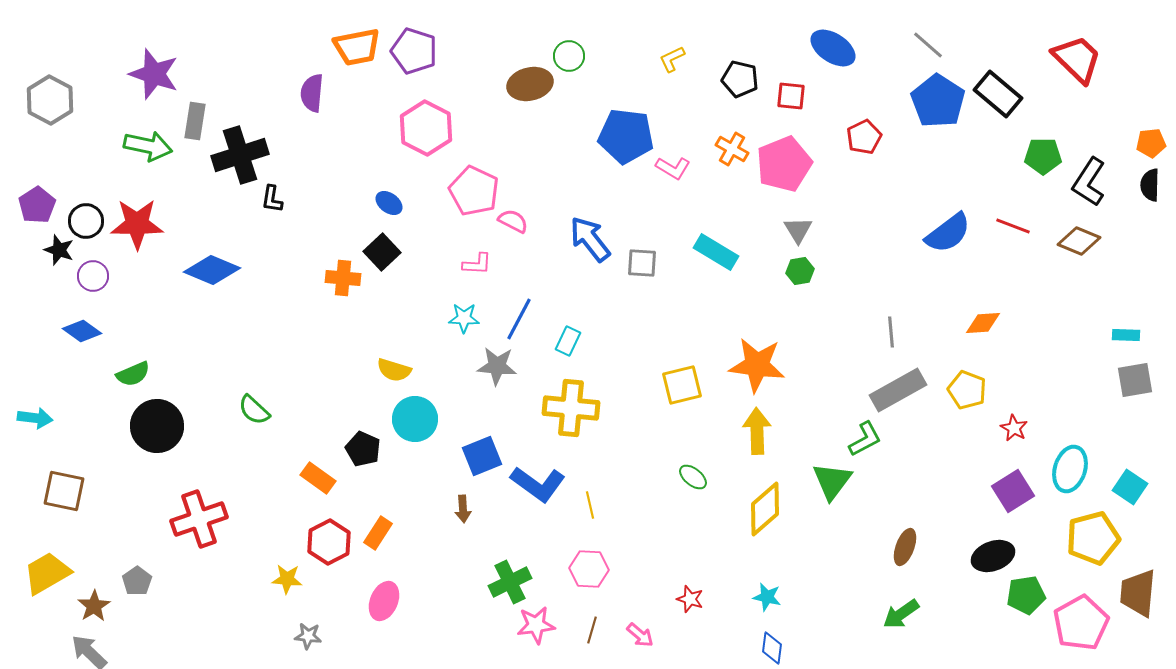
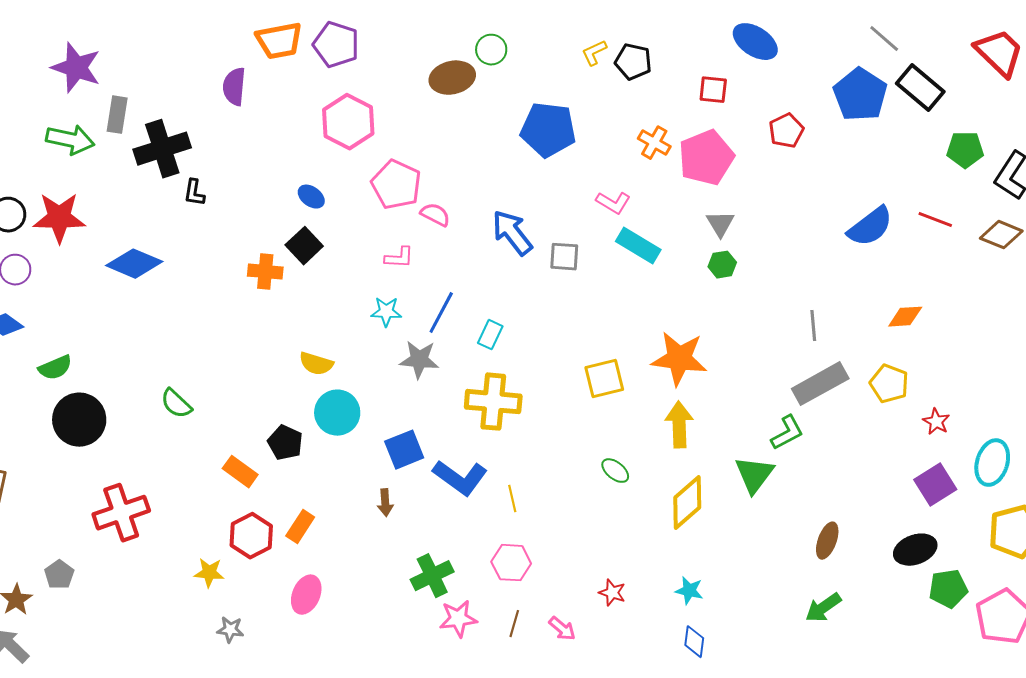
gray line: (928, 45) -> (884, 39), moved
black pentagon: (740, 79) -> (633, 62), moved
pink L-shape: (673, 168) -> (613, 203), moved

